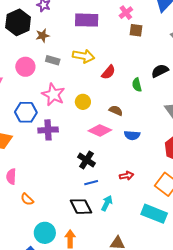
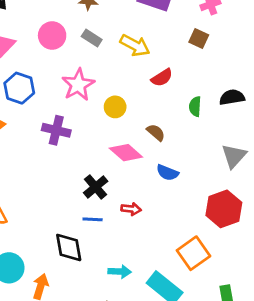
brown square: (136, 30) -> (199, 38), moved
blue hexagon: (26, 112) -> (19, 88), moved
red arrow: (127, 176) -> (131, 209), moved
cyan arrow: (107, 203) -> (120, 272), moved, turned 49

